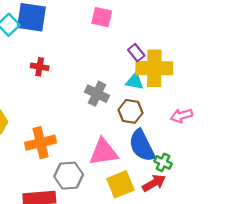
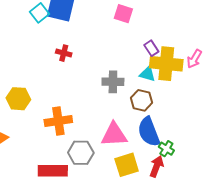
gray cross: (97, 94) -> (113, 82), turned -30
pink arrow: (182, 116) -> (194, 59), moved, turned -48
red arrow: (154, 183) -> (157, 166), turned -45

